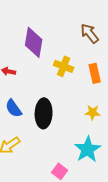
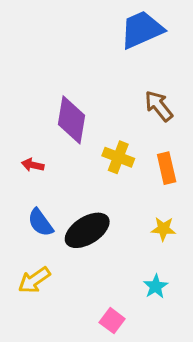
black ellipse: (44, 113) -> (87, 230), turned 56
cyan star: (88, 149) -> (156, 286), size x0.6

